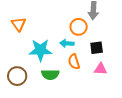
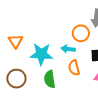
orange triangle: (19, 24) -> (16, 41), moved
green semicircle: (50, 75) -> (50, 79), turned 78

